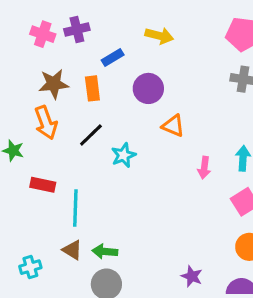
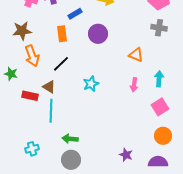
brown star: (54, 84) -> (22, 31), moved
orange triangle: (173, 126) -> (136, 55), moved
cyan star: (123, 155) -> (91, 84), moved
brown triangle: (72, 250) -> (49, 87), moved
cyan cross: (30, 267) -> (32, 149), moved

